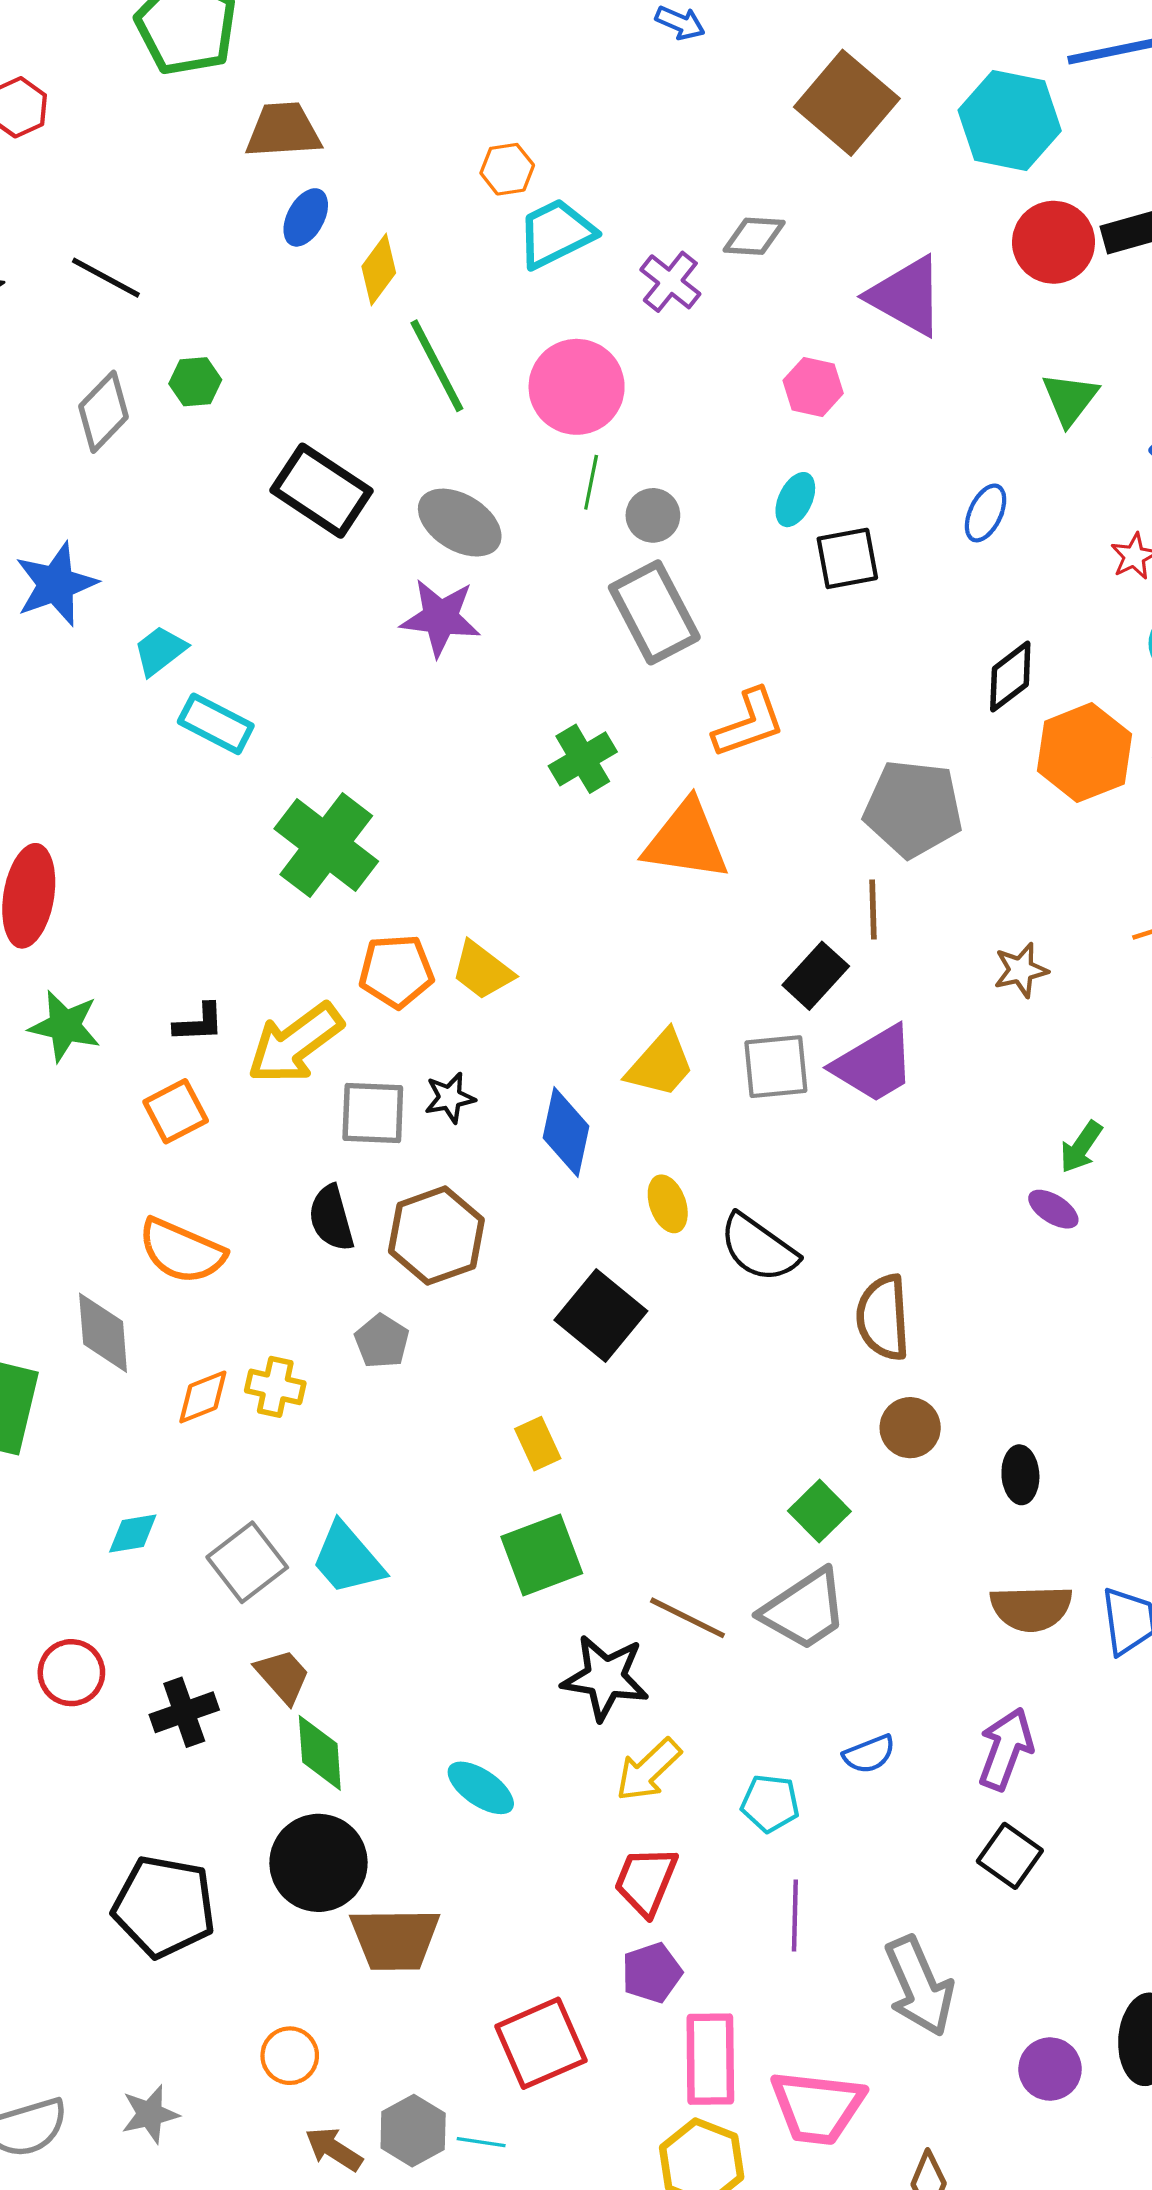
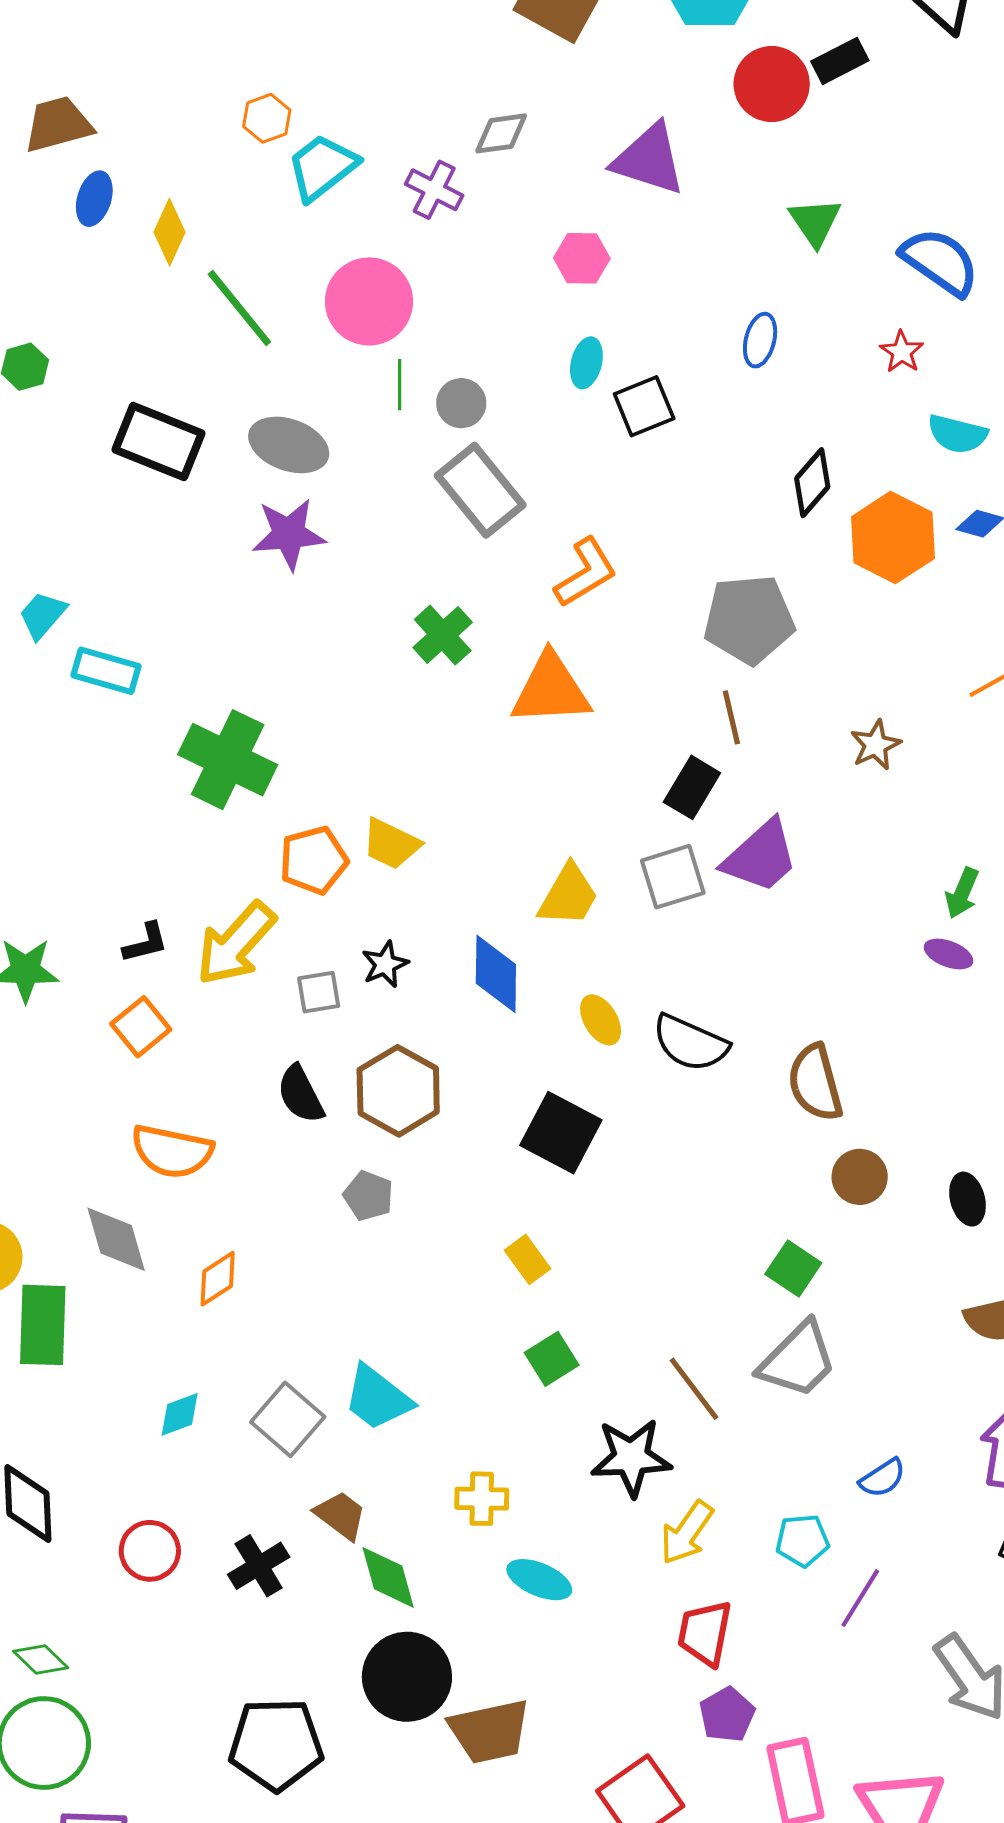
gray square: (373, 1113) -> (319, 992), size x0.7
yellow cross: (275, 1387) -> (482, 1499), moved
green square: (542, 1555) -> (552, 1359), size x0.7
brown line: (687, 1618) -> (694, 1389), turned 38
purple line: (795, 1916) -> (860, 1598), moved, turned 42

